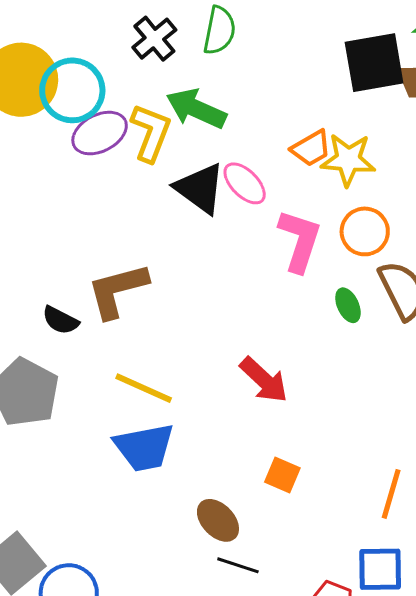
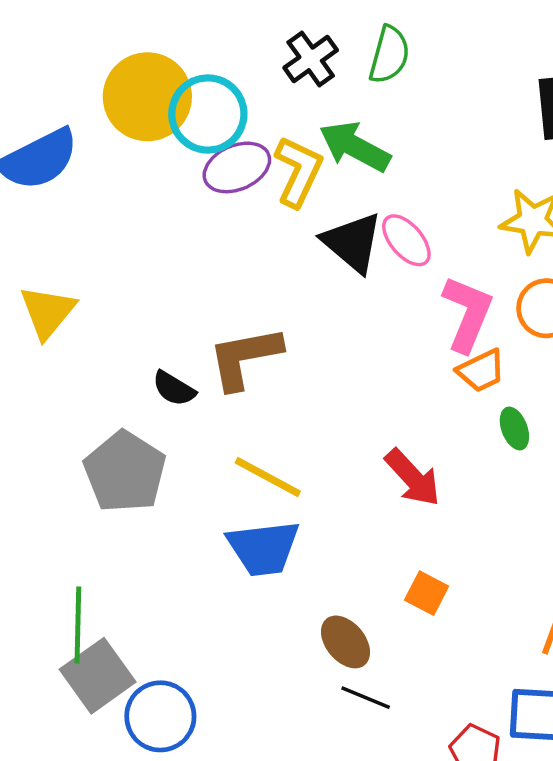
orange trapezoid: (311, 148) -> (481, 371), moved
green ellipse: (348, 305) -> (514, 428), moved

